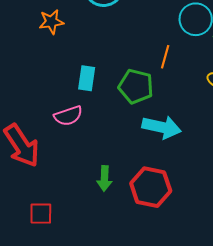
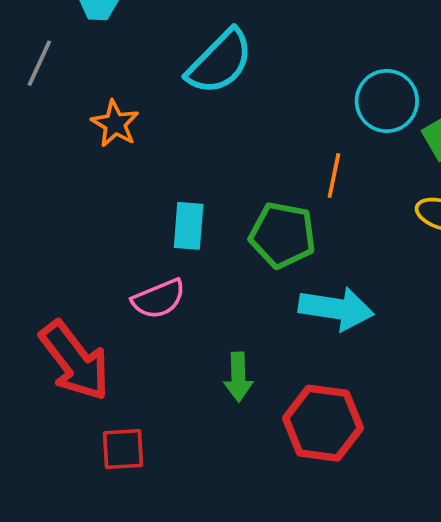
orange star: (51, 22) -> (115, 124), turned -30
green arrow: (104, 179) -> (238, 377), moved
red square: (41, 214) -> (123, 449), moved

